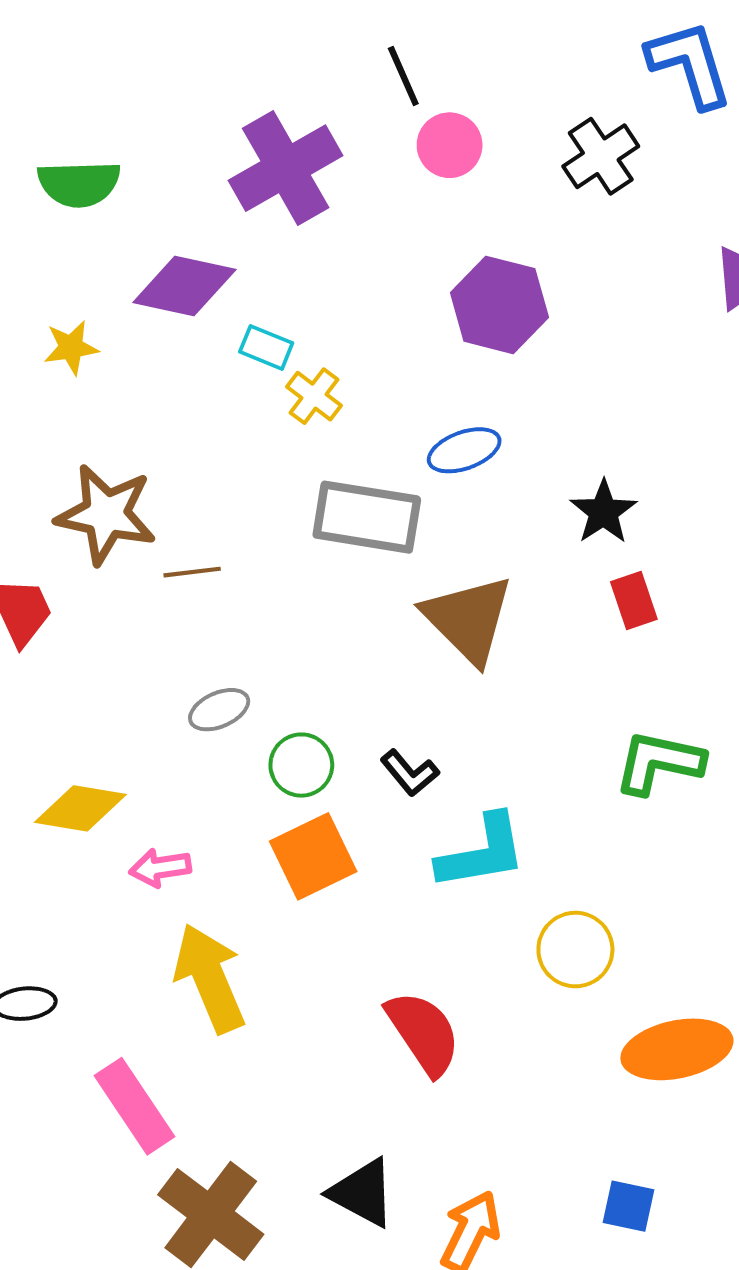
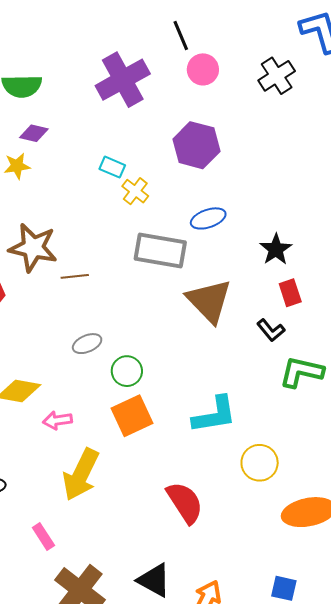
purple diamond: (184, 286) -> (34, 133), moved, size x0.6
purple hexagon: (499, 305) -> (196, 145), moved
black L-shape: (410, 773) -> (271, 330), moved
yellow arrow: (210, 978) -> (81, 475), turned -132
pink rectangle: (135, 1106) -> (43, 537), size x0.6

